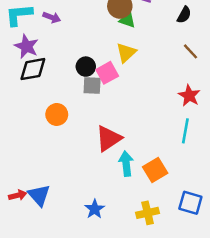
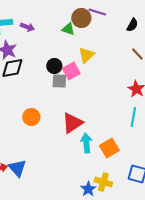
green triangle: (127, 20) -> (68, 29), moved
orange circle: (57, 114) -> (31, 117), moved
blue star: (95, 209) -> (88, 189), moved
yellow cross: (148, 213) -> (103, 182), turned 30

